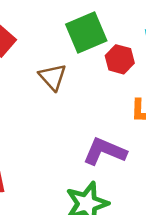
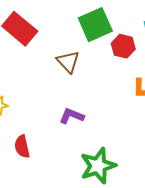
purple L-shape: (105, 151) -> (72, 116), moved, size x0.7

